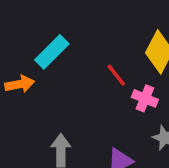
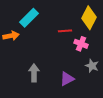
red line: (116, 75) -> (65, 31), turned -56

